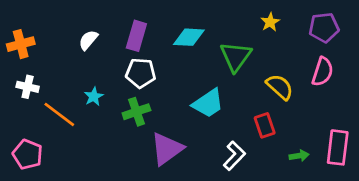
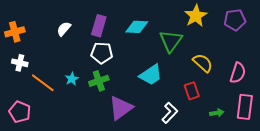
yellow star: (270, 22) -> (196, 16), size x1.6
pink semicircle: (323, 72) -> (238, 73), moved
cyan star: (94, 96) -> (72, 79), moved

